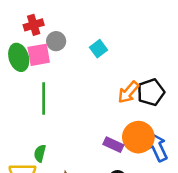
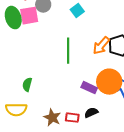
green line: (44, 98) -> (68, 51), moved
green semicircle: (40, 153) -> (27, 85), moved

